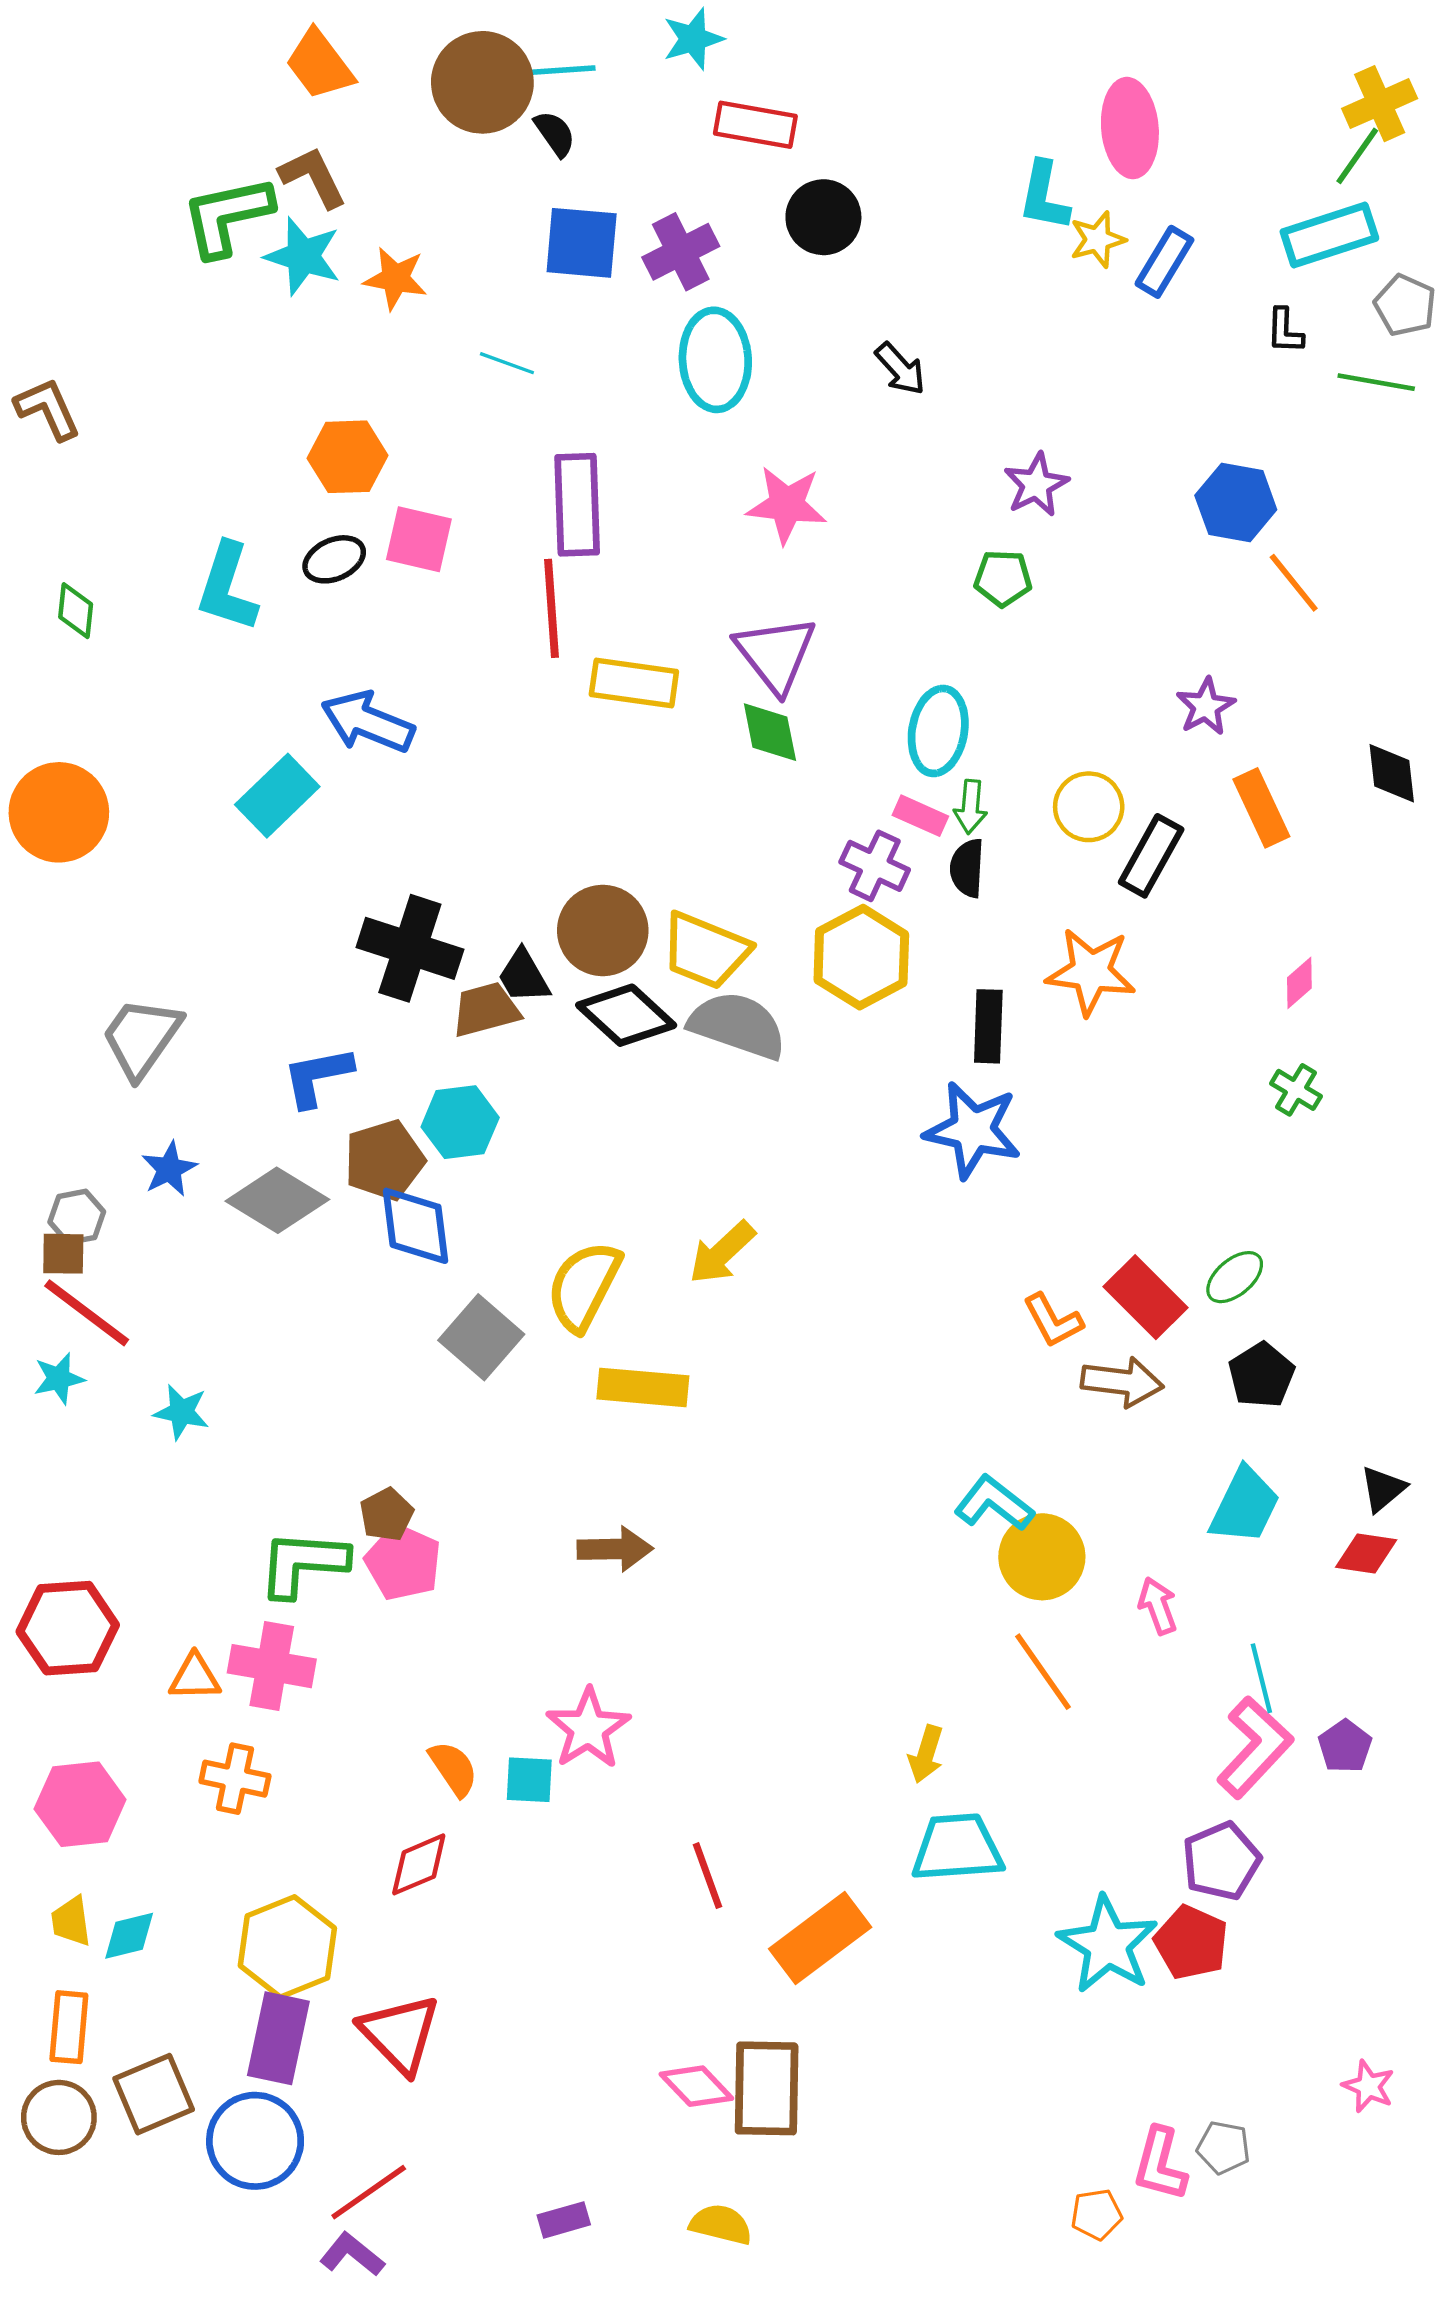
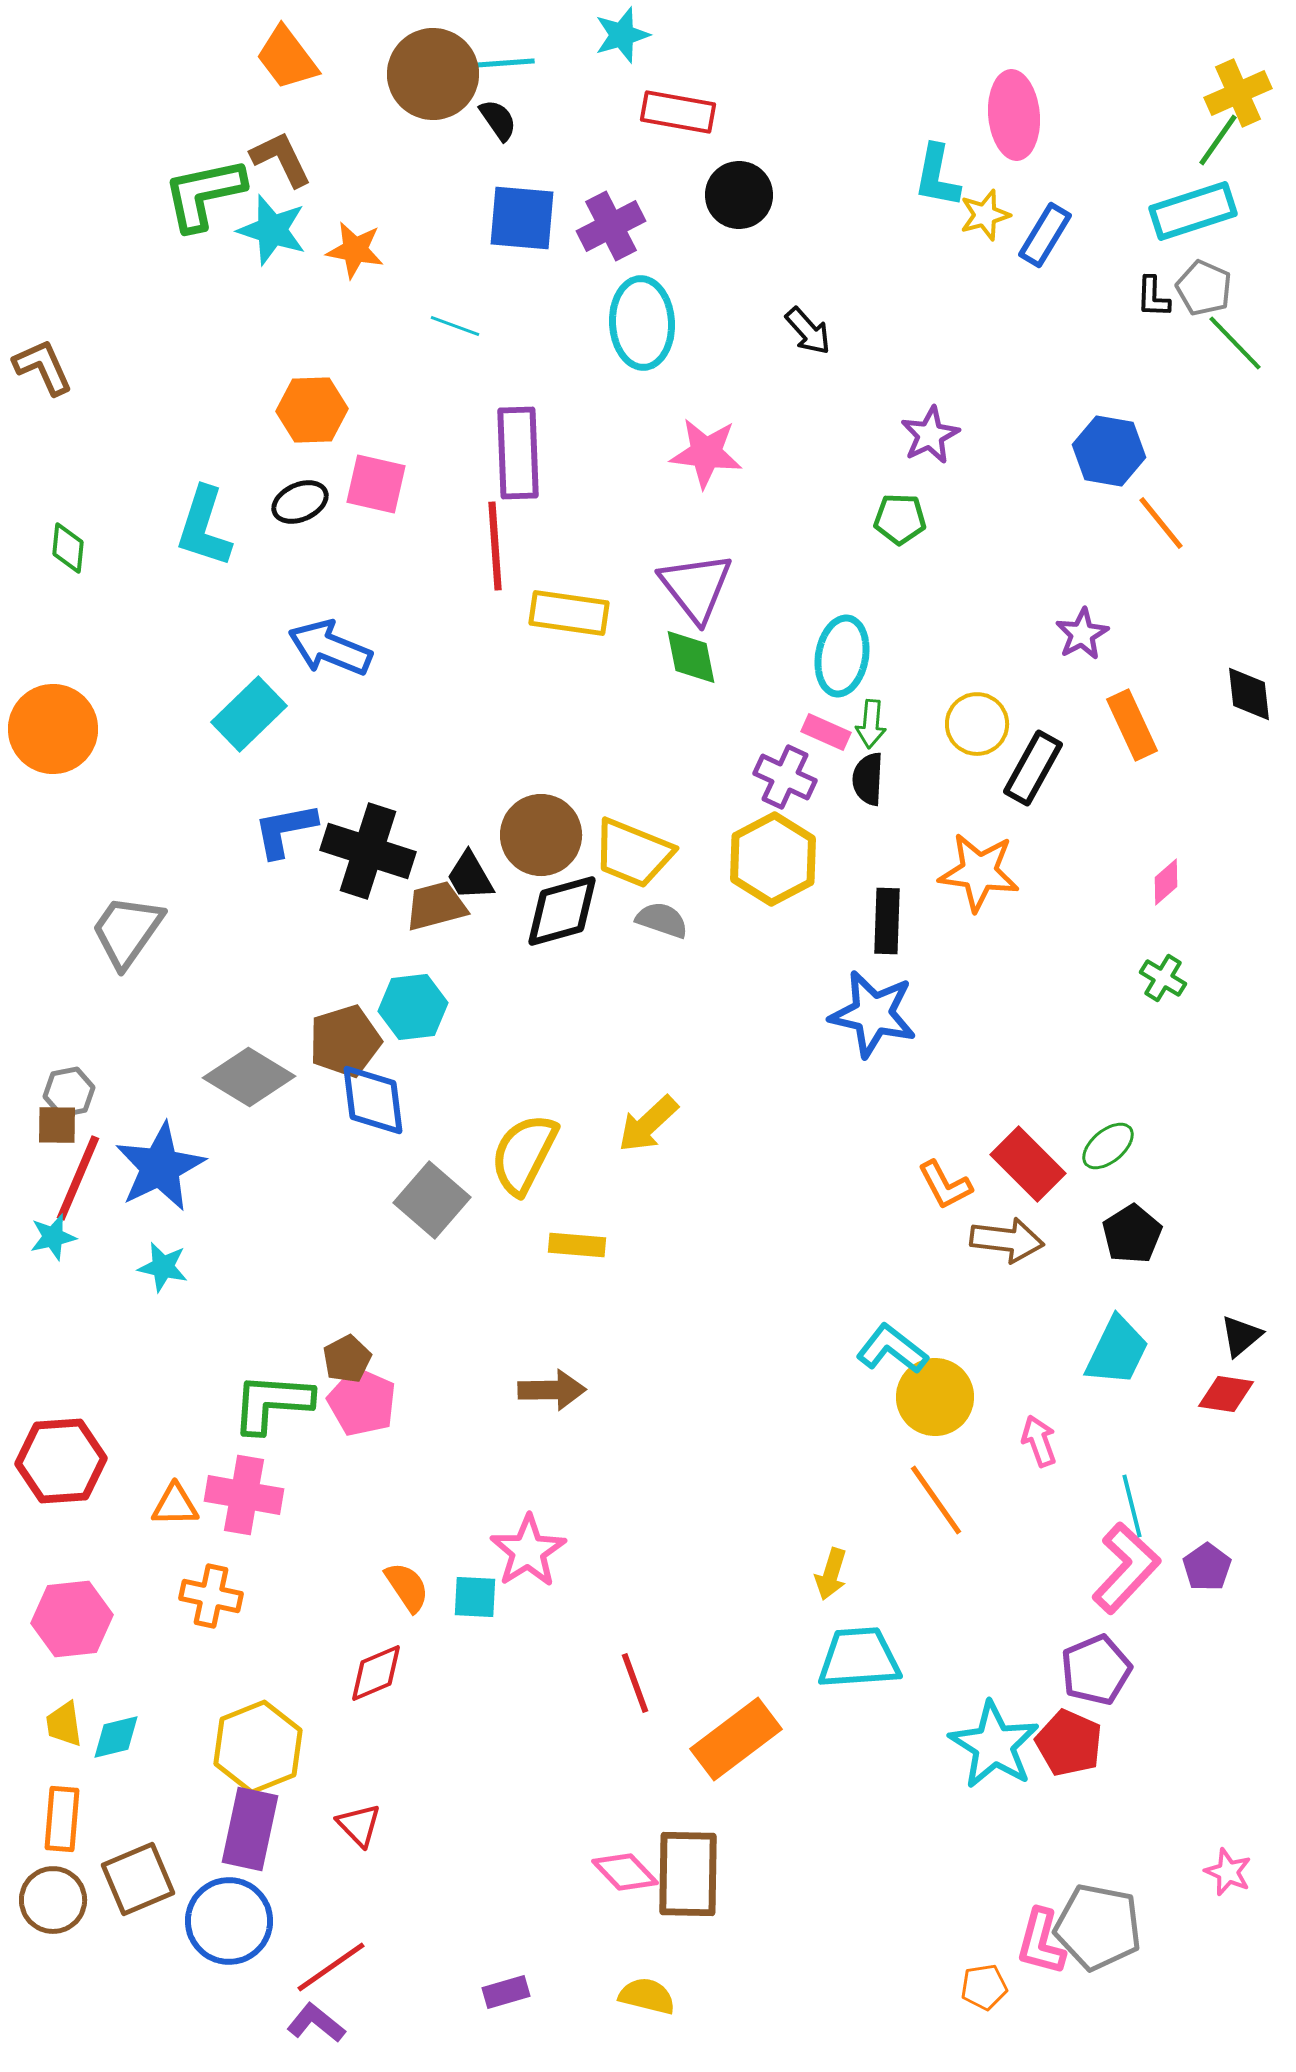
gray pentagon: (1405, 305) -> (1204, 288), moved
green line: (1376, 382) -> (1235, 343), turned 36
black diamond: (626, 1015) -> (562, 911), turned -58
gray semicircle: (738, 1025) -> (662, 920), size x0.6
blue L-shape: (317, 1076) -> (285, 830), moved
blue star: (169, 1169) -> (160, 1167), moved, size x1.8
red line: (87, 1313) -> (78, 1178), turned 76
yellow rectangle: (643, 1387) -> (577, 1245), size x0.7
red triangle: (400, 2034) -> (359, 1825), size x0.6
gray pentagon: (1224, 2148) -> (1098, 1927), size x1.8

